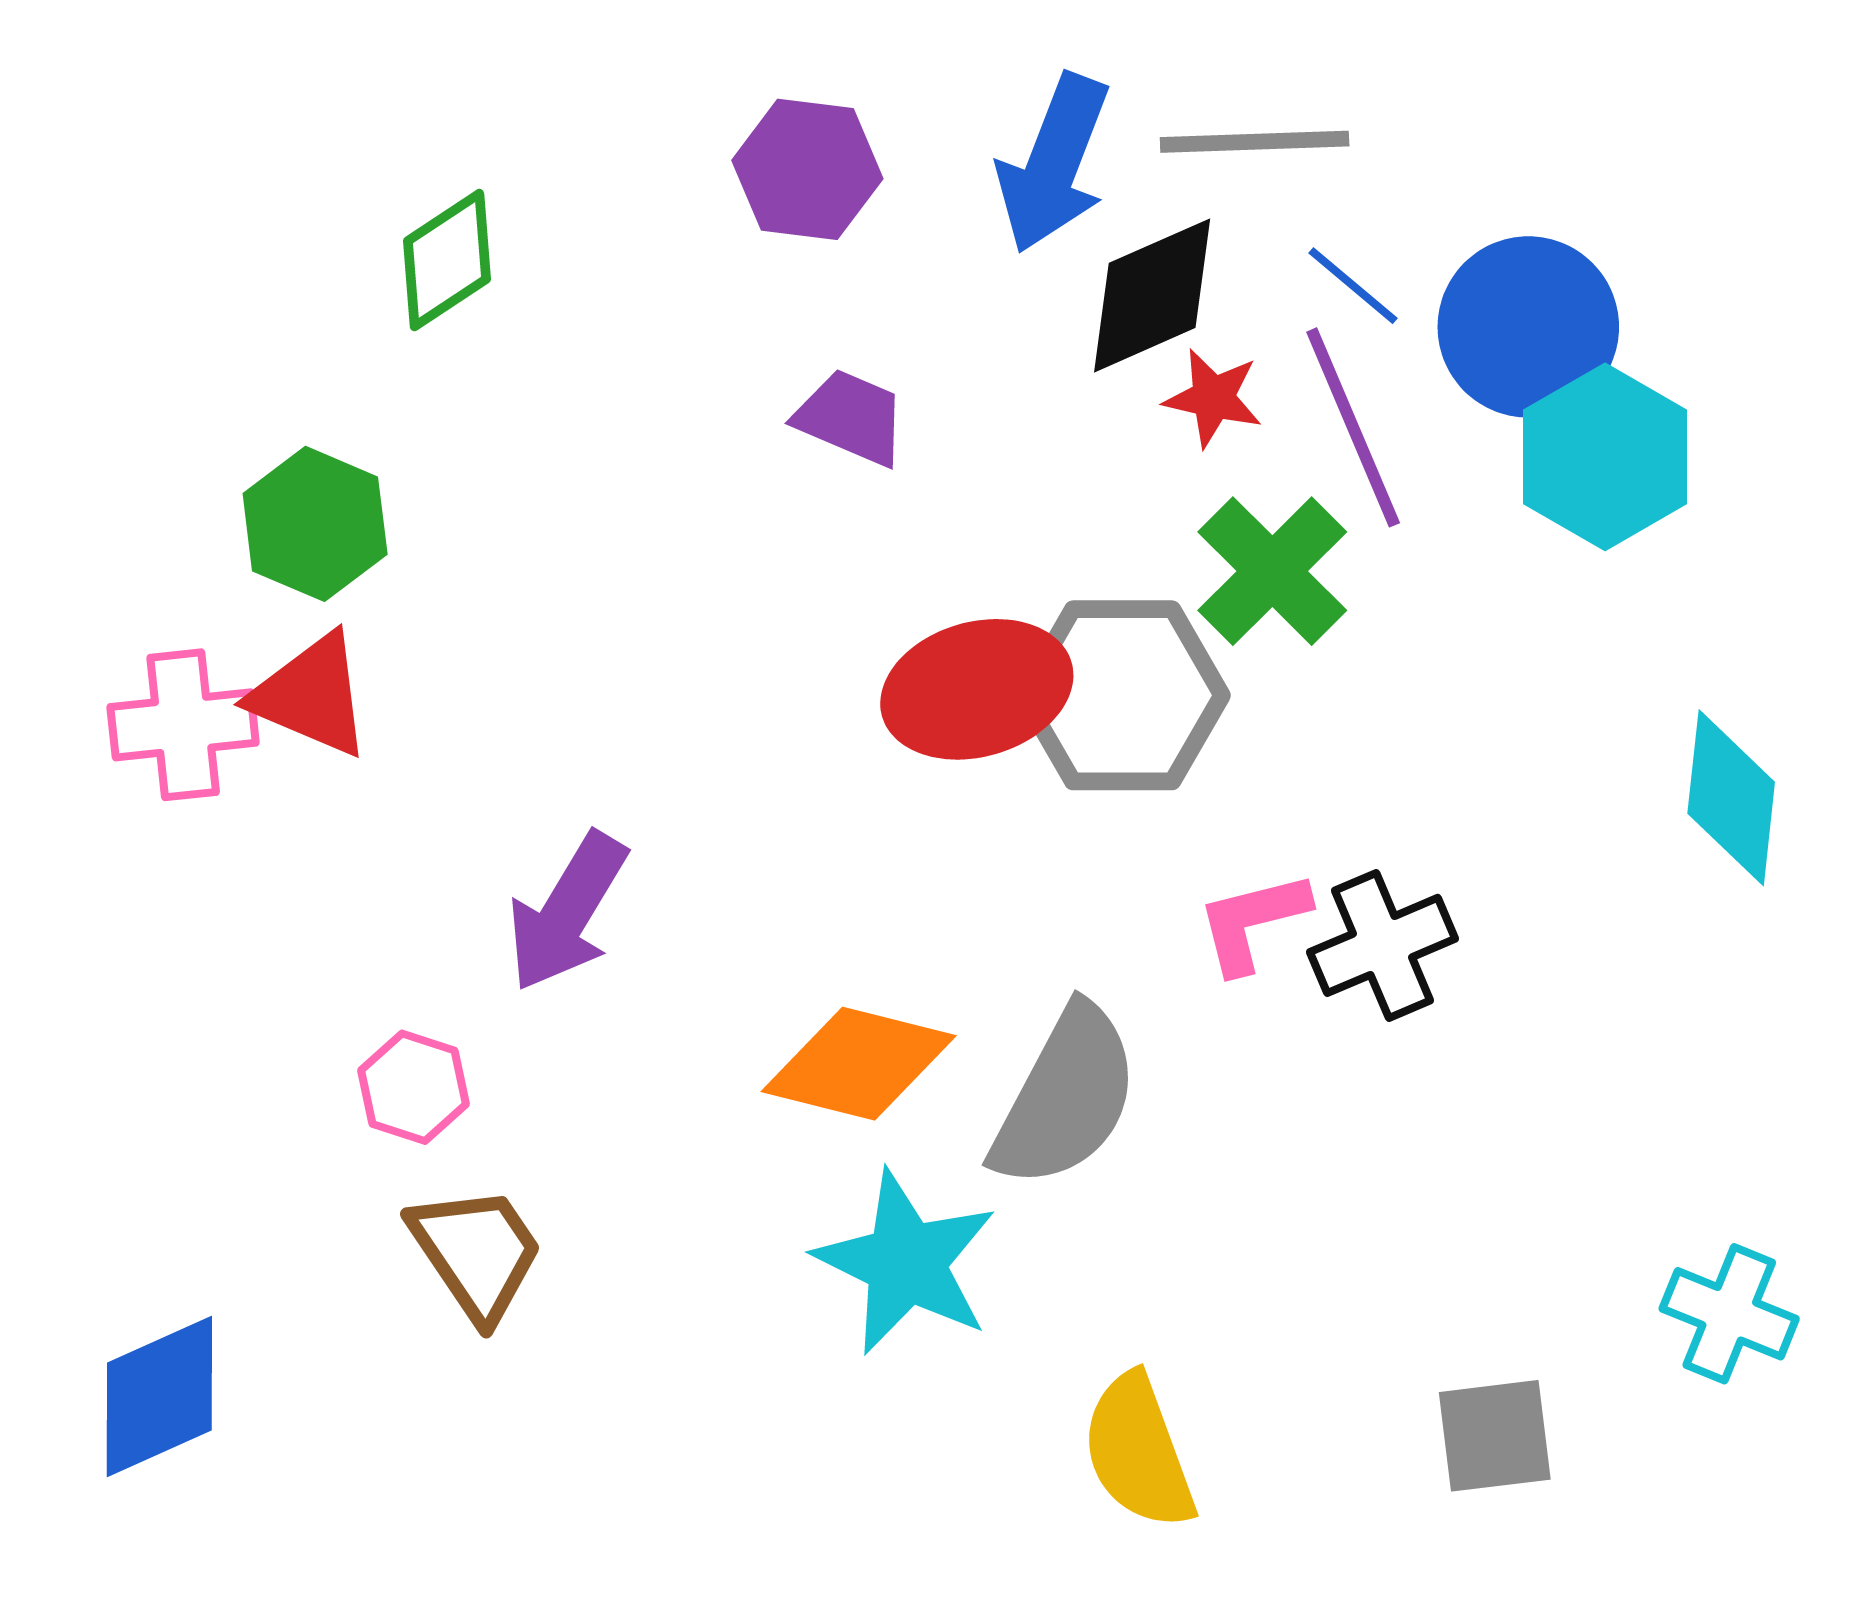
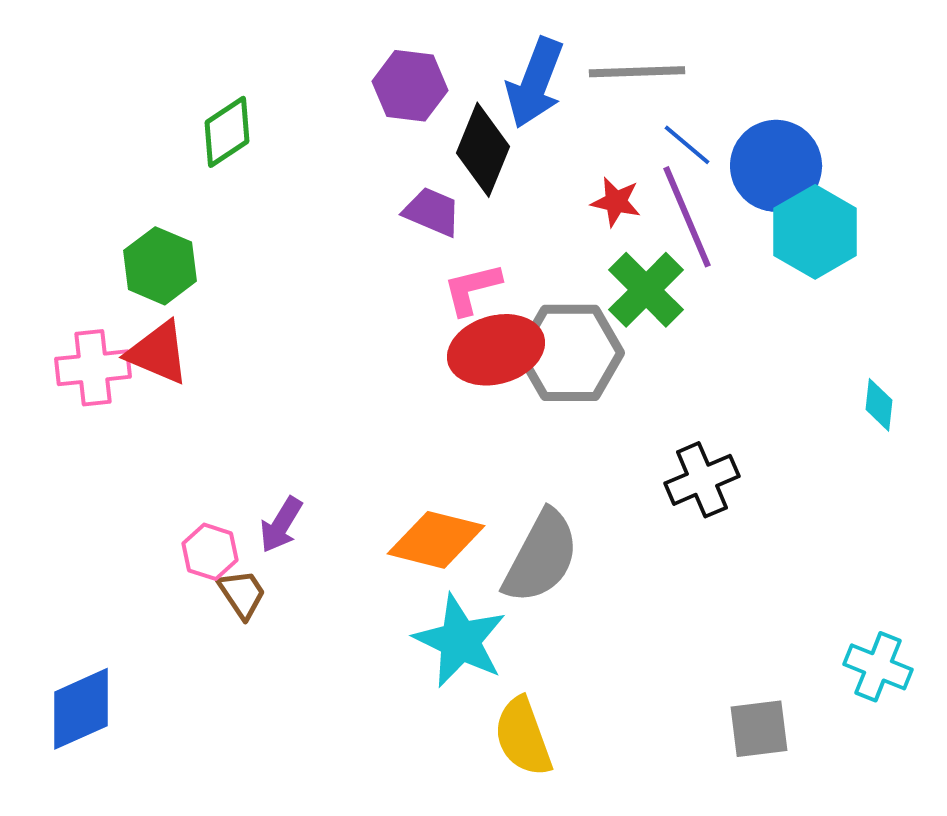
black diamond: (1152, 295) -> (483, 150), moved, turned -44
cyan diamond: (1731, 798) -> (879, 405), size x0.6
purple arrow: (567, 912) -> (281, 525), moved, size x0.7
pink L-shape: (1253, 922) -> (472, 289), moved
brown trapezoid: (477, 1253) -> (242, 594), moved, size x0.7
yellow semicircle: (1138, 1452) -> (523, 737), moved

